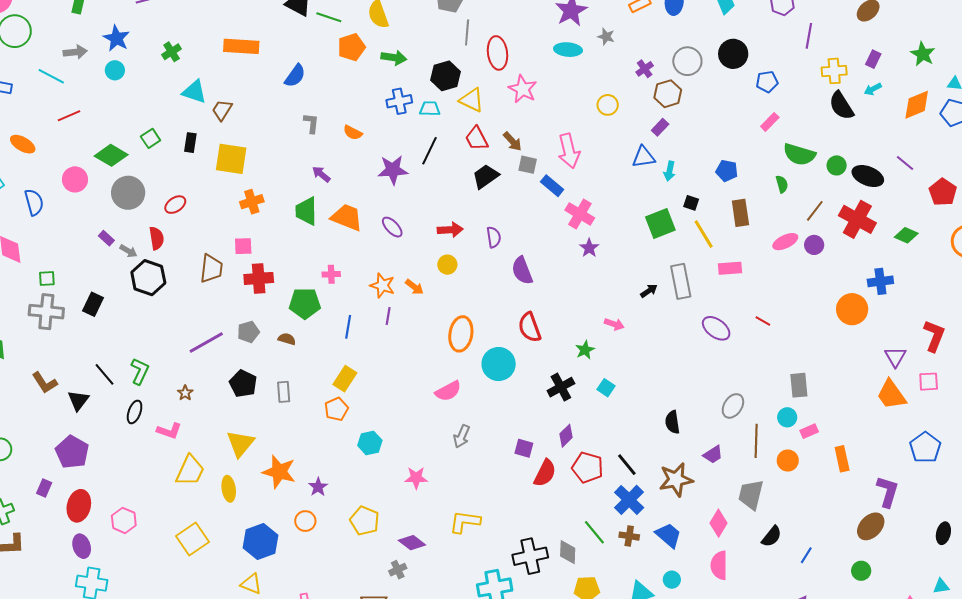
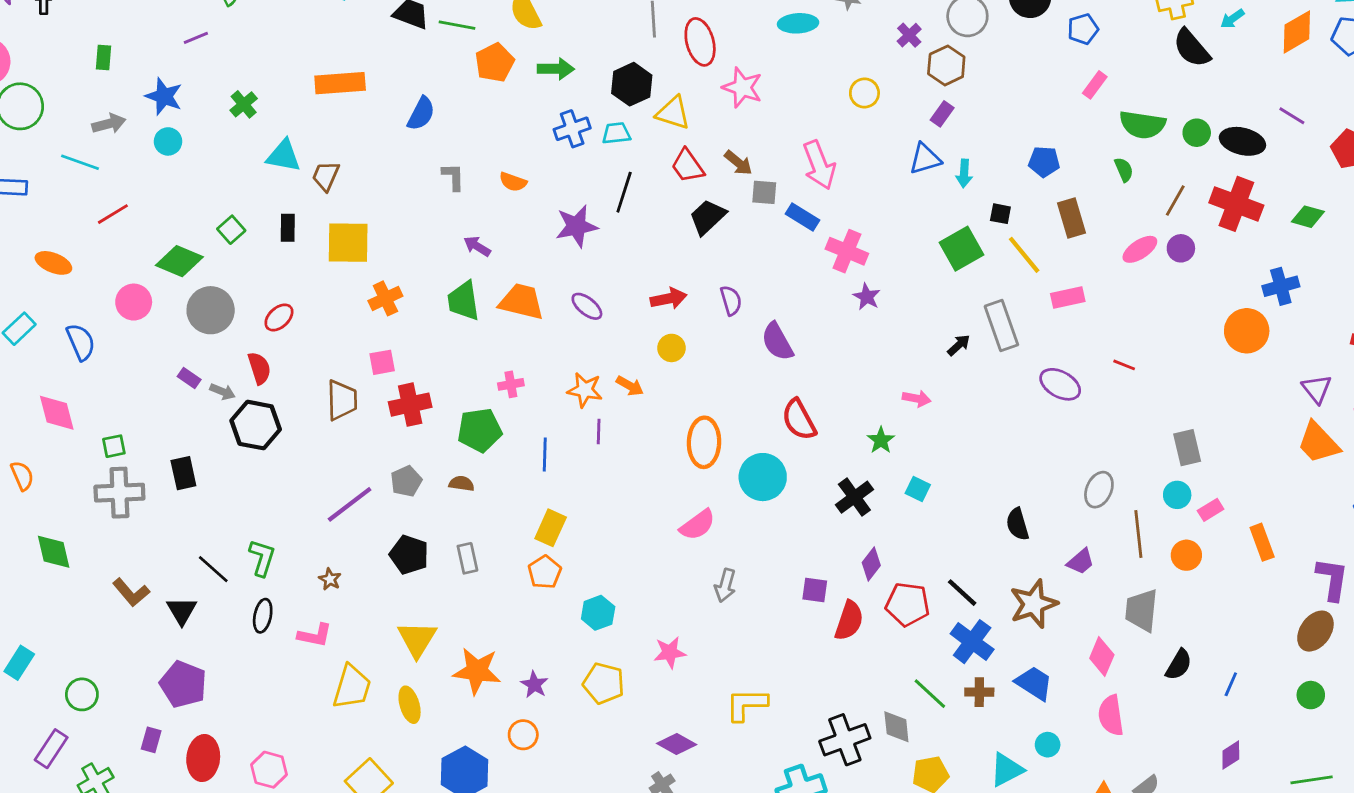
black rectangle: (93, 304) -> (183, 473), turned -30
yellow pentagon: (365, 521) -> (604, 683), moved

